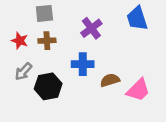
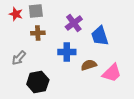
blue trapezoid: (137, 18) -> (100, 36), moved
red star: (20, 41) -> (16, 14), moved
black hexagon: (48, 86) -> (38, 82), moved

